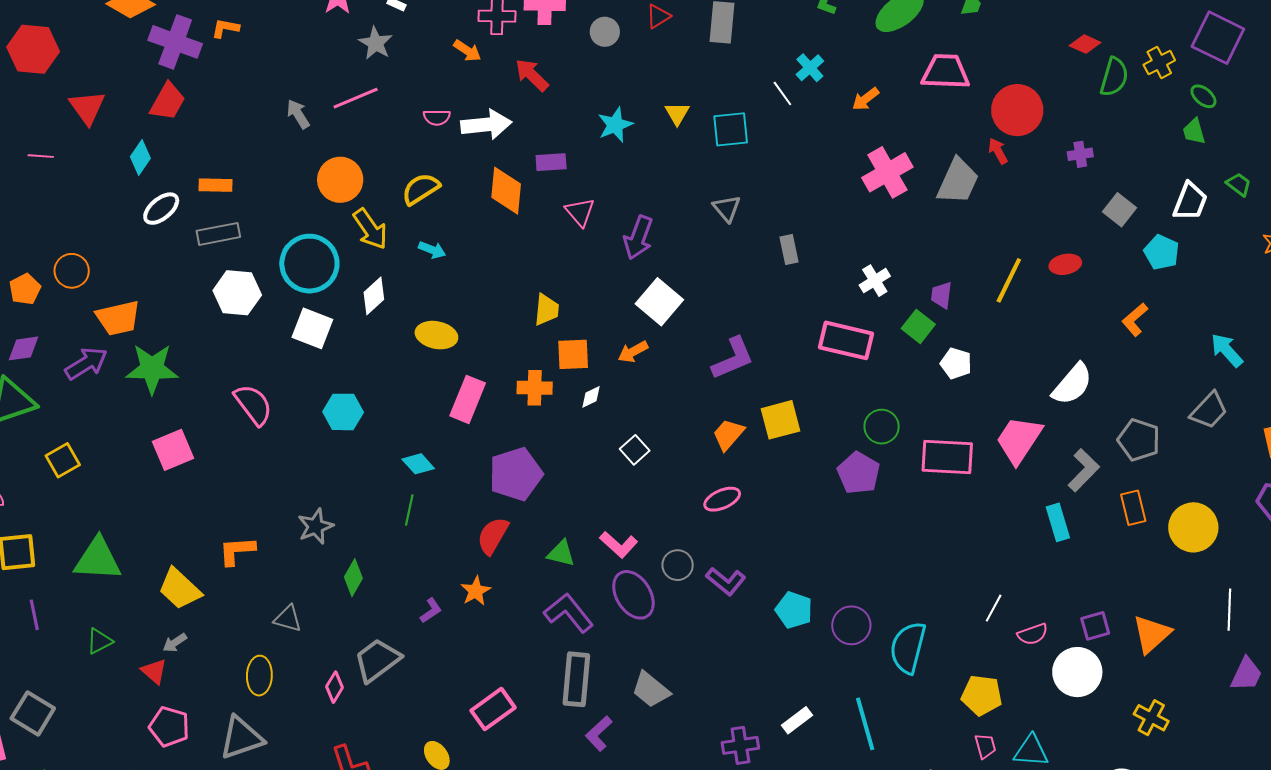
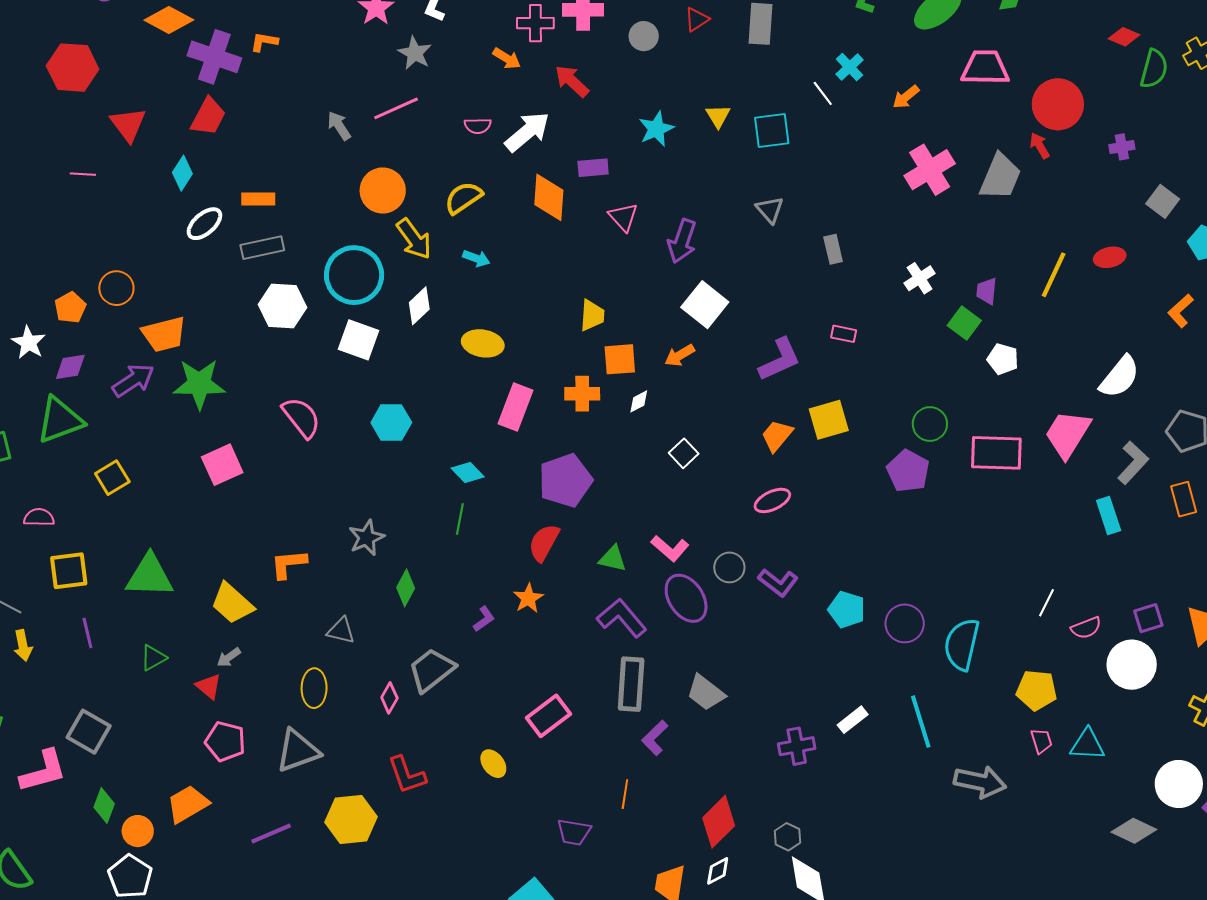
white arrow: (486, 125) -> (527, 132), turned -33
pink rectangle: (846, 340) -> (844, 334), moved, size x0.5

